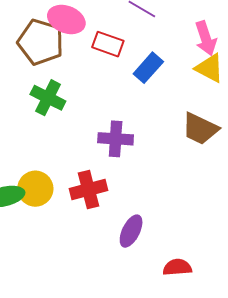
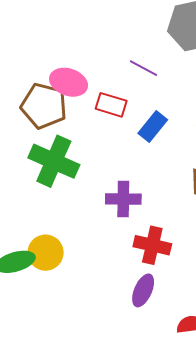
green cross: (48, 98) -> (54, 161), size x1.4
red cross: (88, 189) -> (152, 245), moved, turned 30

